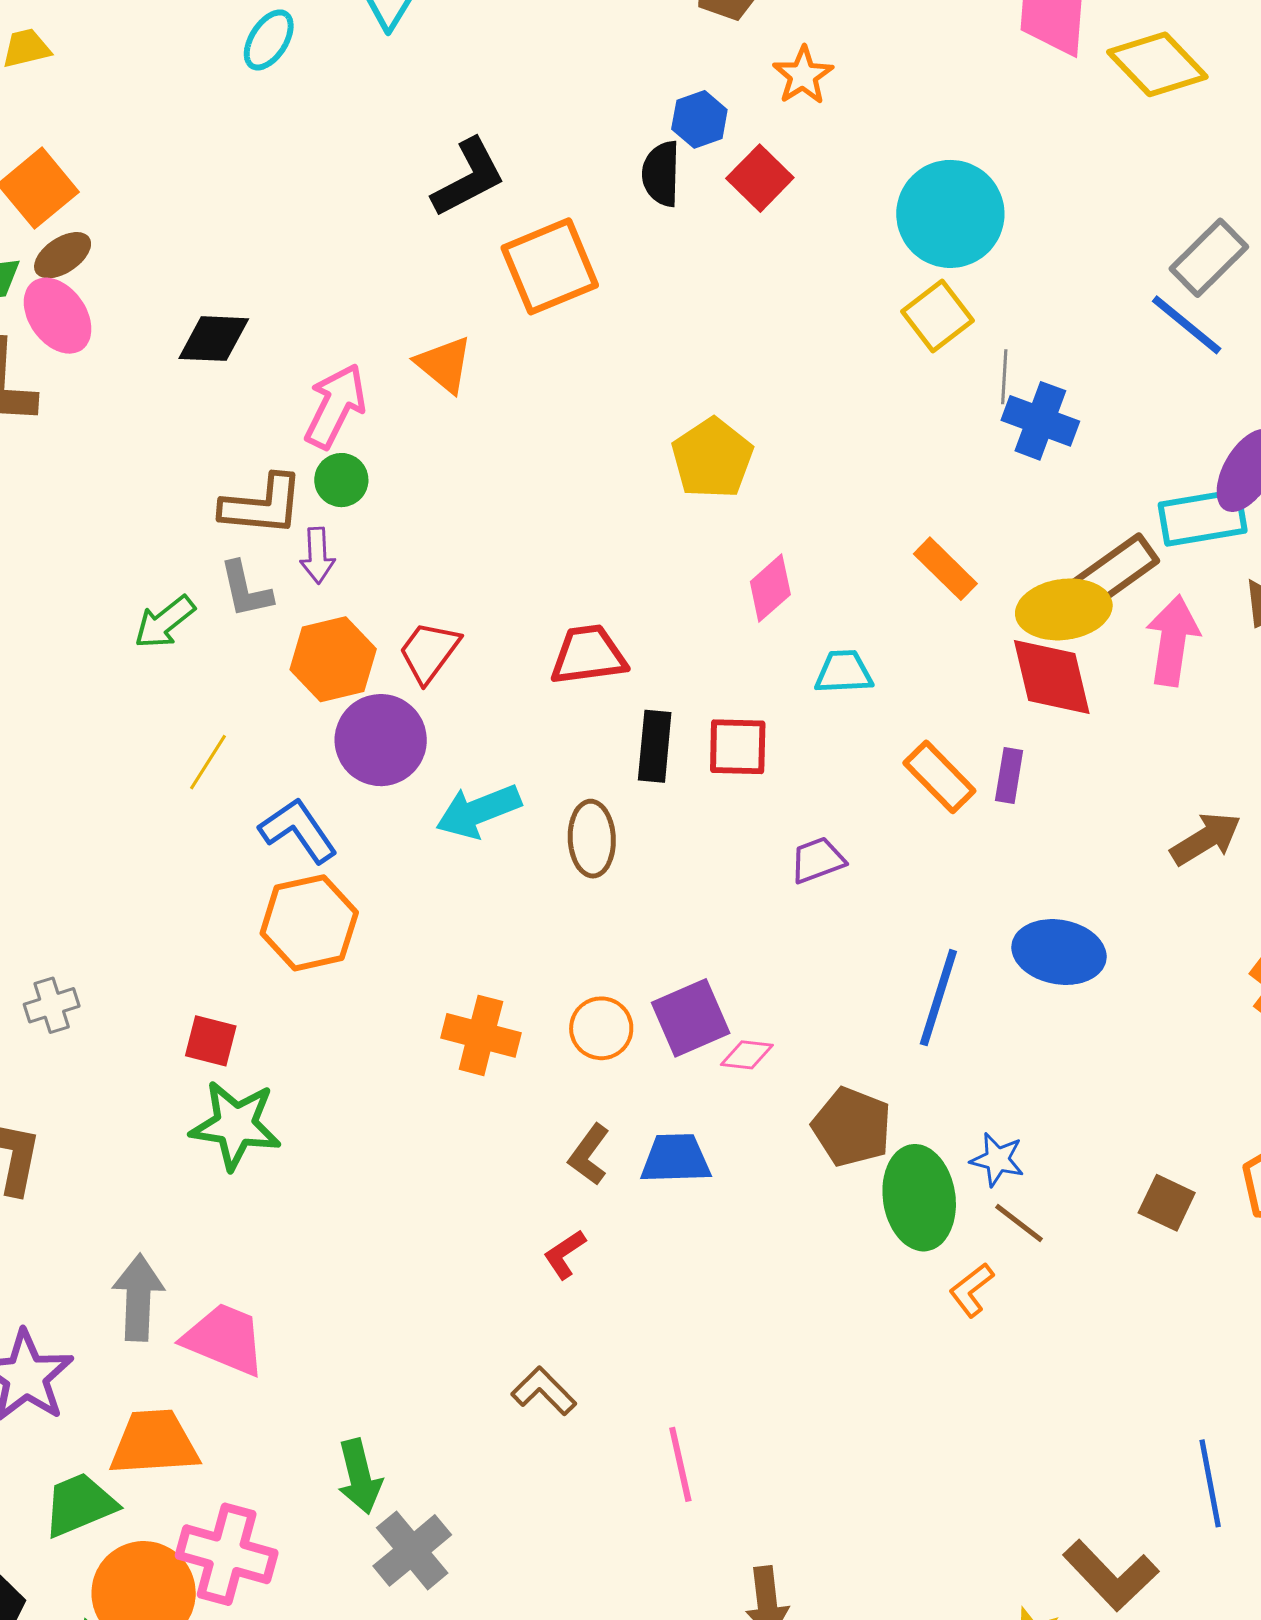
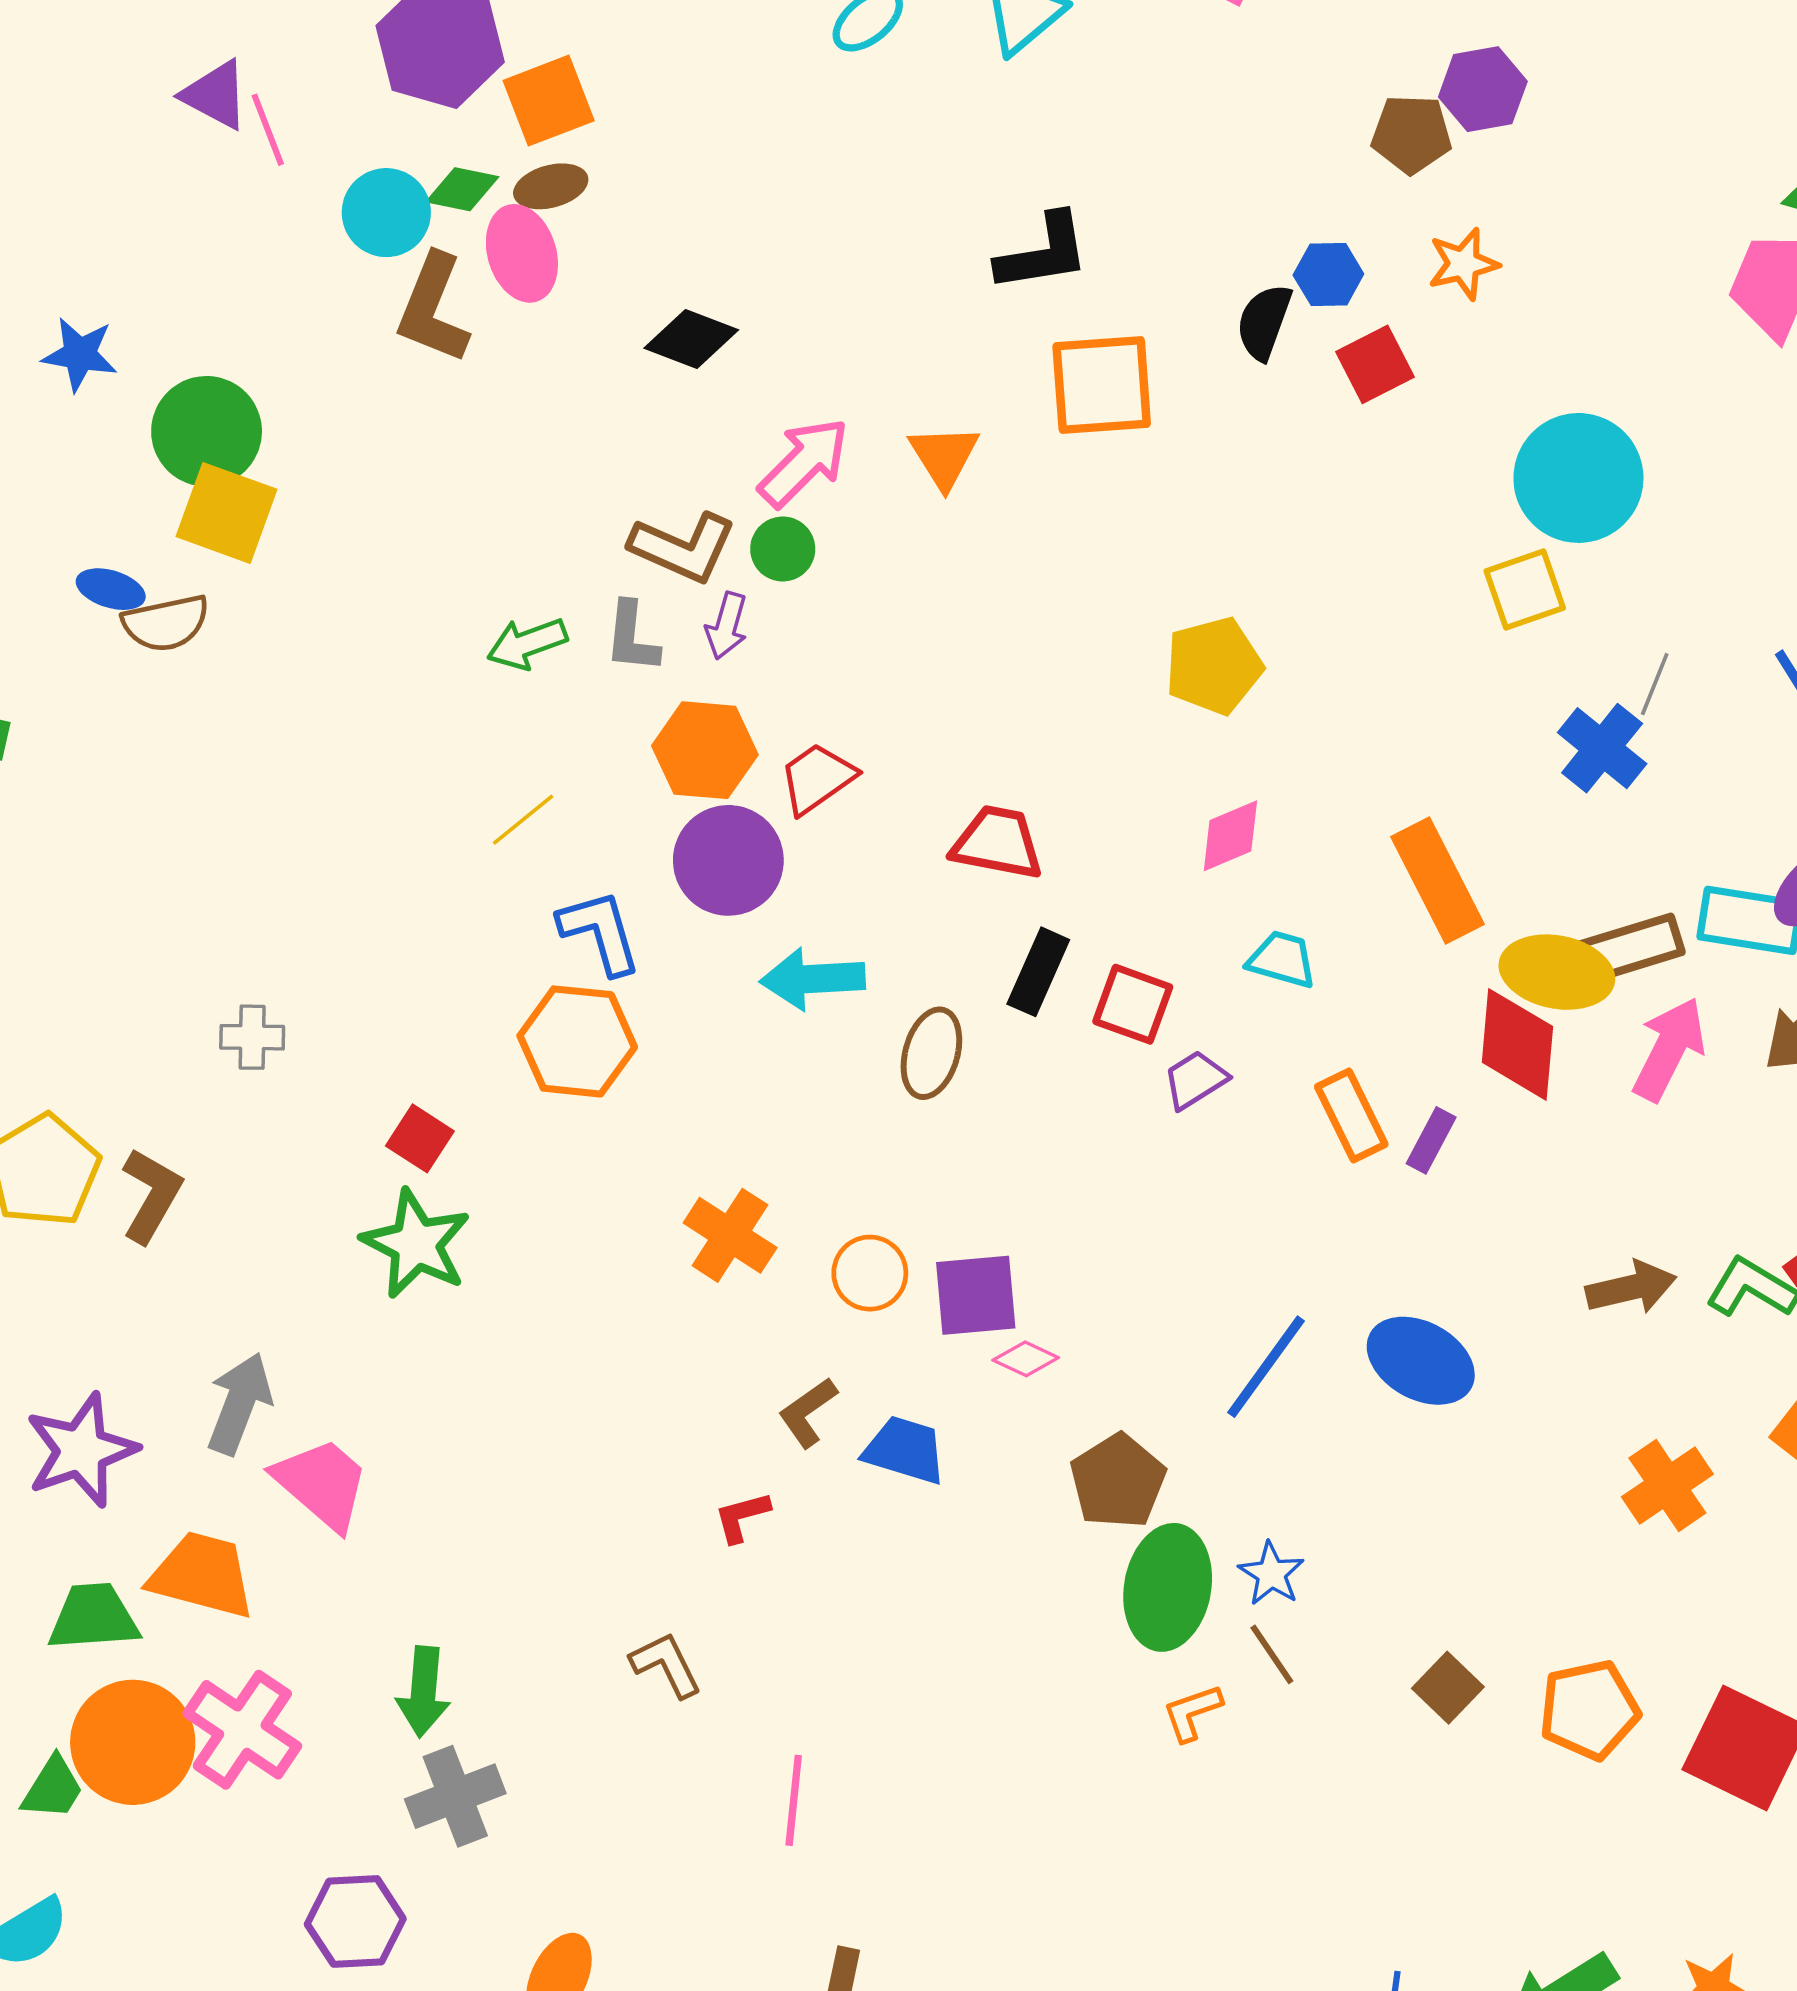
gray line: (1004, 377) -> (1655, 684), moved
orange rectangle: (945, 569) -> (1437, 880), size x1.5
purple trapezoid: (818, 860) -> (1195, 1080), moved, turned -30

